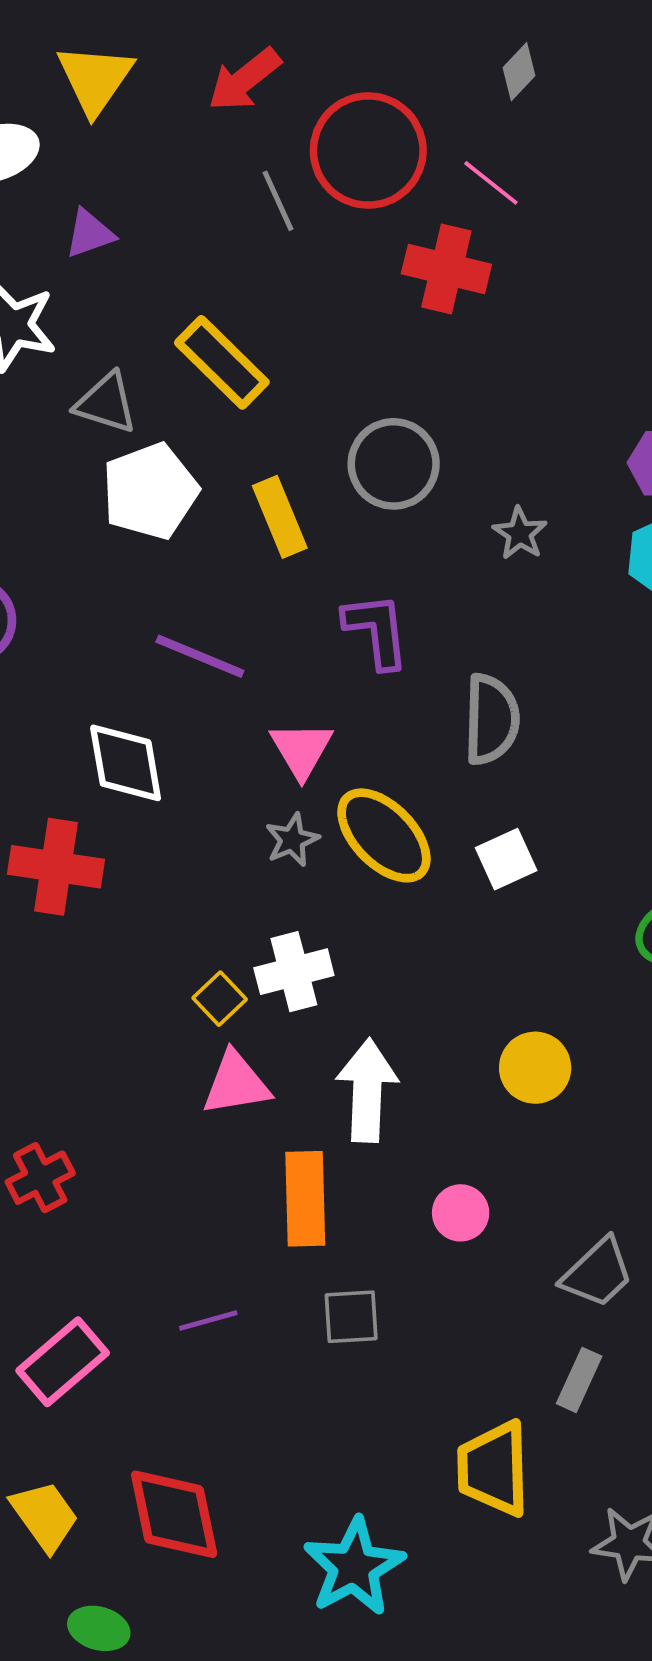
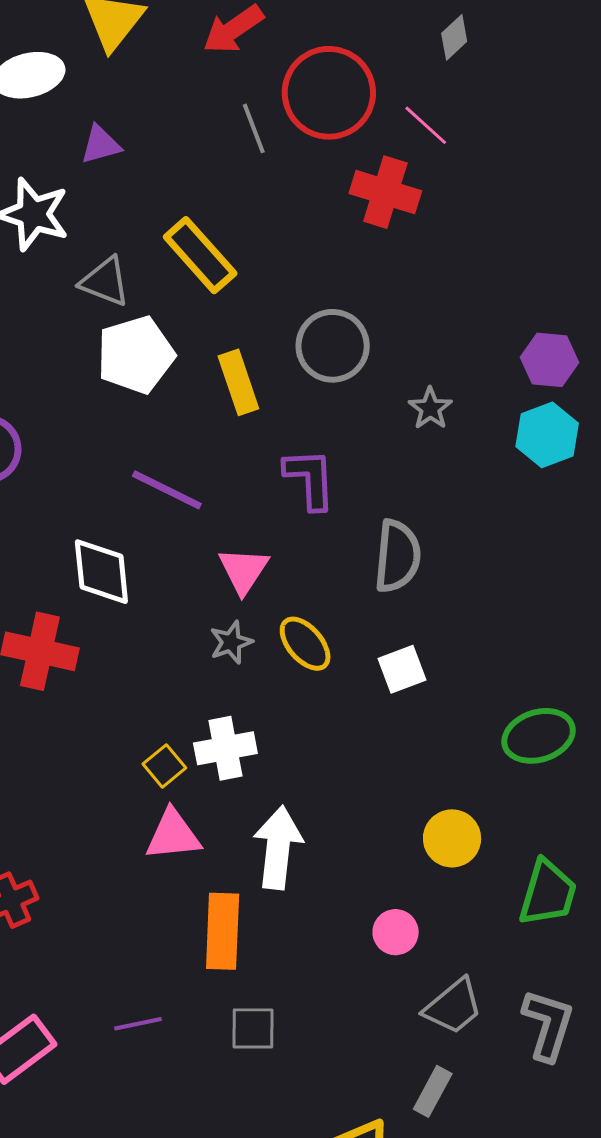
yellow ellipse: (384, 835) -> (305, 644), size x0.7
yellow circle: (535, 1068) -> (452, 838), moved
pink circle: (461, 1213) -> (396, 932), moved

